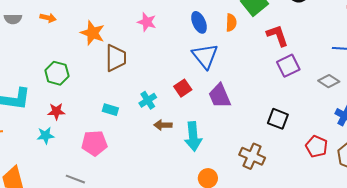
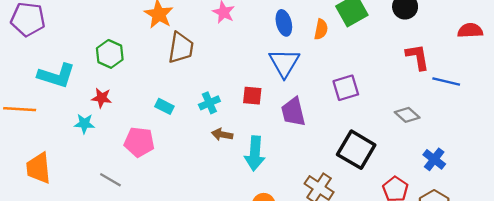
red L-shape: (277, 35) -> (418, 57), moved
purple square: (288, 66) -> (346, 88), moved
gray diamond: (329, 81) -> (407, 115), moved
red square: (183, 88) -> (252, 96), turned 30
black square: (278, 119) -> (356, 150), size x1.5

